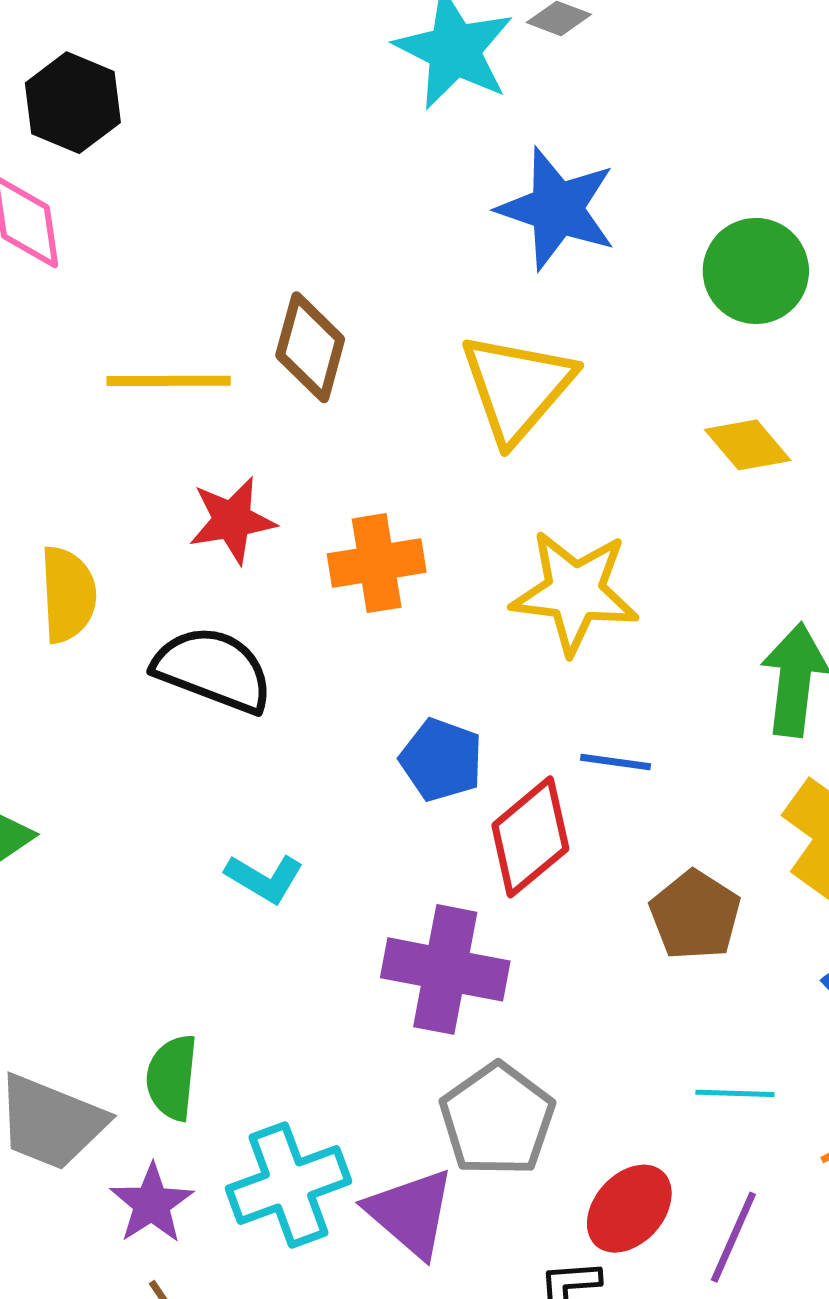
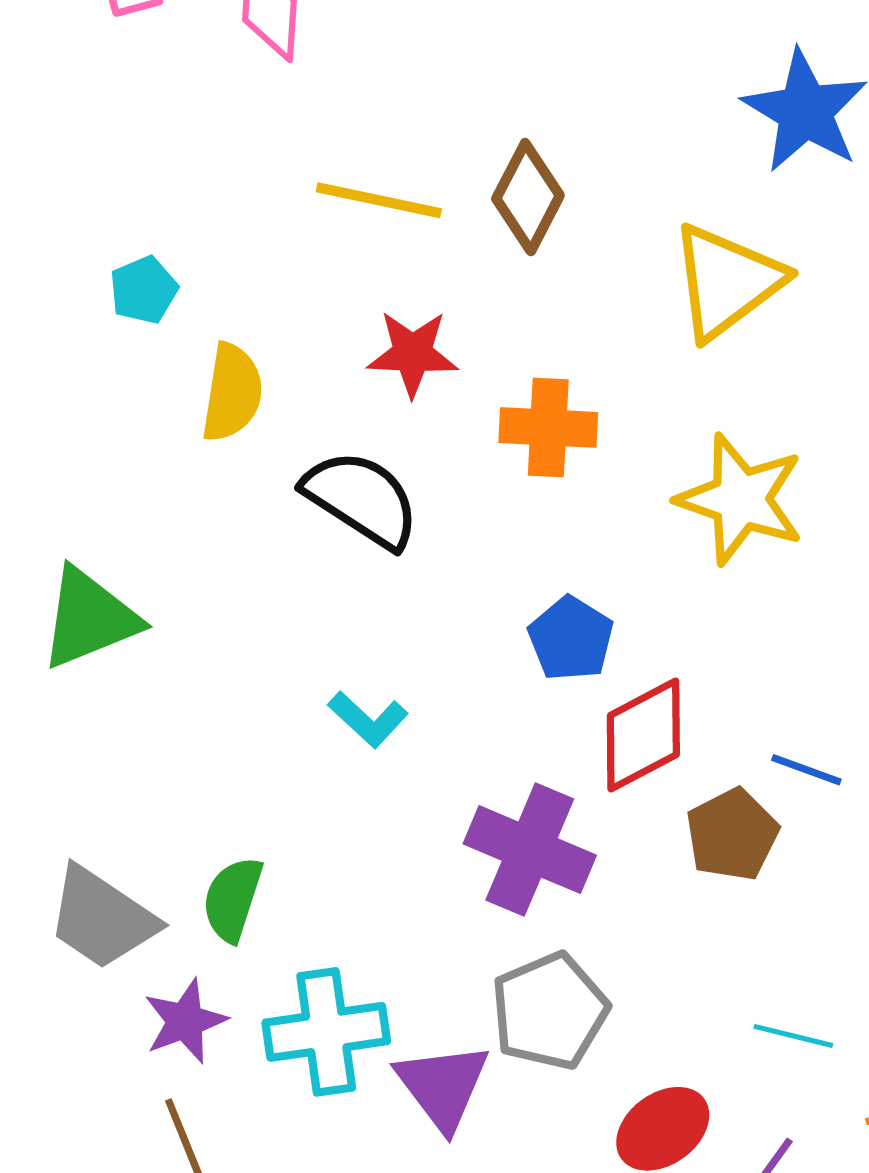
blue line: (615, 762) -> (806, 770), moved
brown pentagon: (695, 915) -> (732, 835), moved

